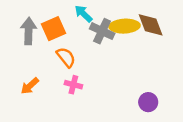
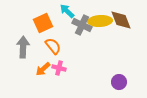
gray arrow: (29, 31) -> (23, 47), moved
orange arrow: (30, 86) -> (43, 69), moved

